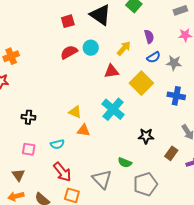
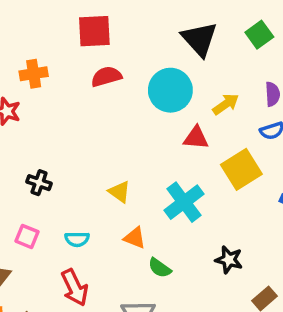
red square: (68, 21) -> (94, 31), moved, size x1.5
cyan circle: (91, 48) -> (170, 90), size x1.6
red semicircle: (69, 52) -> (106, 77), moved
orange triangle: (83, 130) -> (135, 238), moved
green semicircle: (125, 163) -> (160, 268), moved

